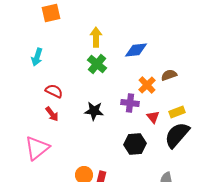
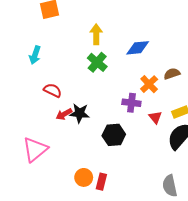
black star: (94, 111) -> (80, 113), moved
red arrow: (52, 114) -> (64, 114), moved, turned 98
black hexagon: (135, 144) -> (114, 135), moved

